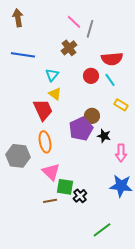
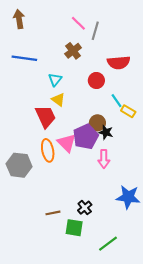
cyan line: (110, 80) -> (117, 101), moved
black star: (104, 136) -> (106, 132), moved
pink arrow: (121, 153) -> (104, 159), moved
pink triangle: (51, 172) -> (67, 143), moved
green square: (65, 187) -> (74, 228), moved

